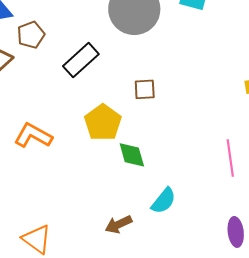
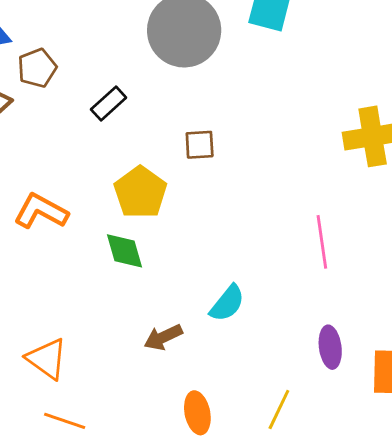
black rectangle: (81, 60) -> (109, 103), size x0.7
green diamond: (132, 155) -> (125, 251), moved

